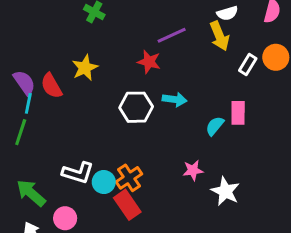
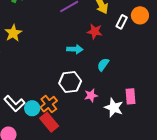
red star: (149, 62) -> (95, 31), moved
white hexagon: (136, 107) -> (70, 82), moved
pink rectangle: (238, 113) -> (130, 96), moved
white L-shape: (78, 173) -> (14, 104), turned 35

